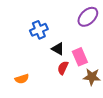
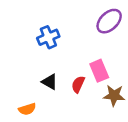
black triangle: (58, 49) -> (50, 82), moved
orange semicircle: (22, 79) -> (27, 109), moved

